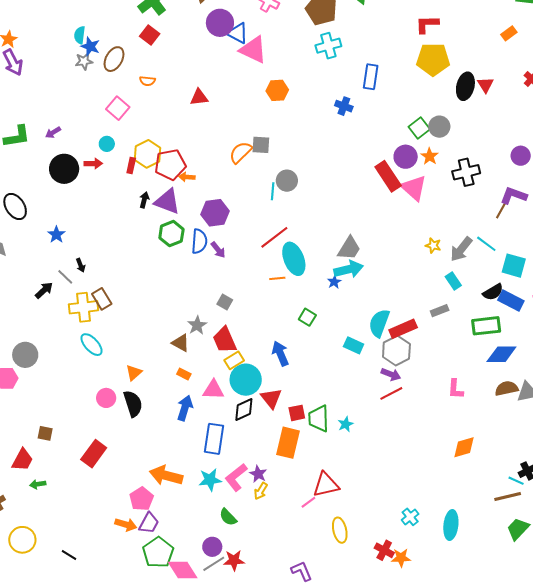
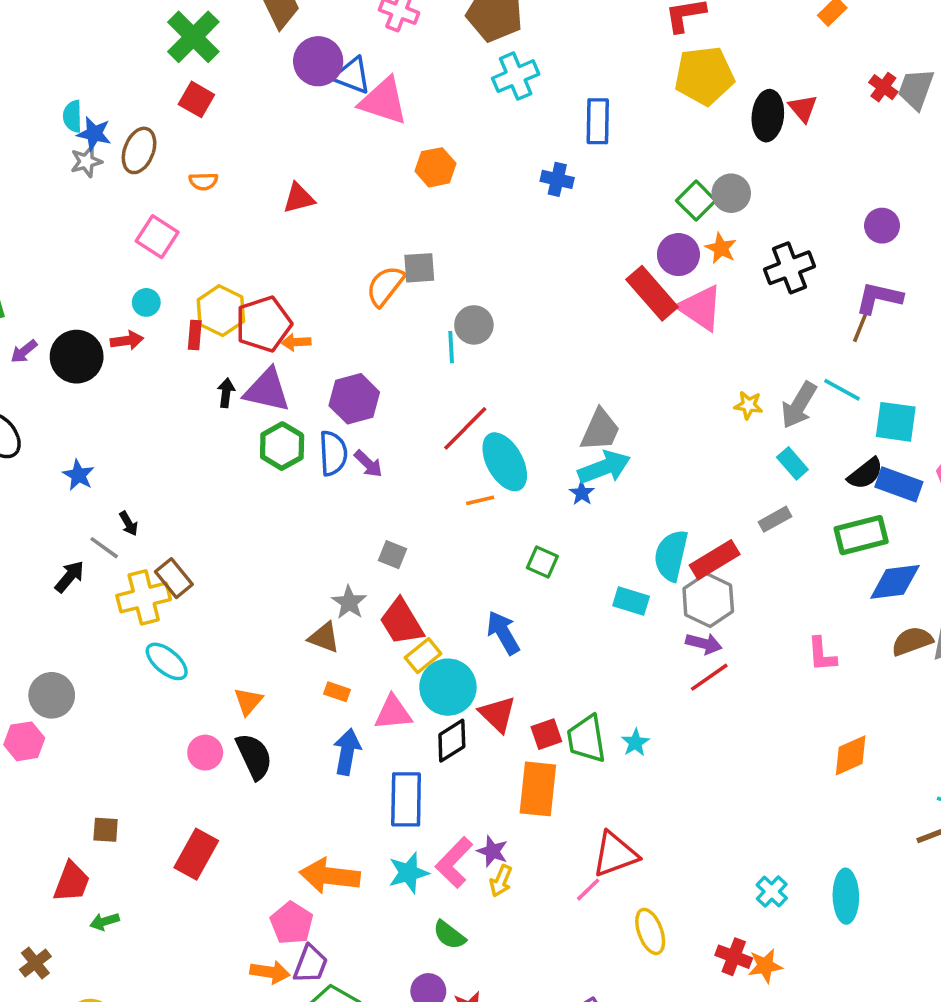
purple arrow: (53, 132) -> (24, 351), moved

